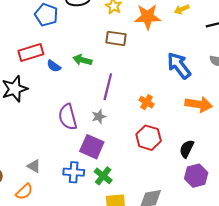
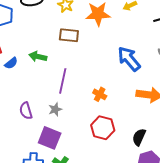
blue semicircle: (54, 66) -> (11, 63), turned -72
purple semicircle: (68, 117) -> (26, 111), size x0.7

